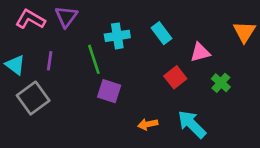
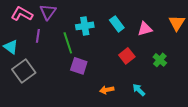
pink triangle: (200, 52) -> (145, 29), moved
purple line: (50, 61) -> (38, 36), moved
cyan arrow: (192, 124) -> (139, 90), size x0.6

